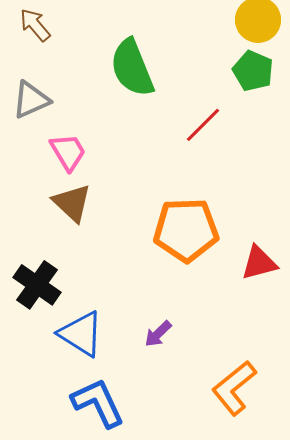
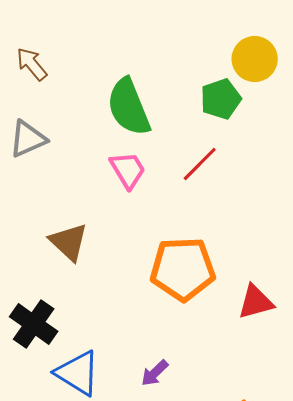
green pentagon: (253, 71) -> (221, 99), moved, turned 30
pink trapezoid: (68, 152) -> (128, 170), moved

